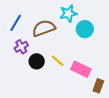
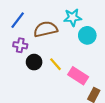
purple cross: (21, 47) -> (20, 45), turned 32

